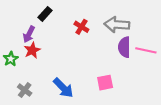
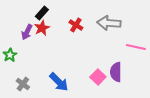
purple semicircle: (124, 47) -> (116, 72), moved
red star: (32, 50) -> (42, 28), moved
pink square: (105, 83) -> (98, 77), turned -35

